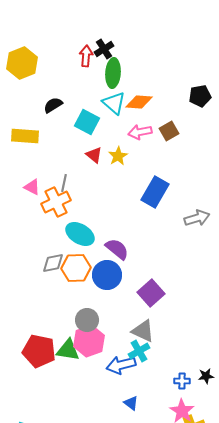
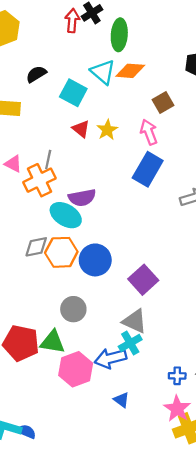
green ellipse: (113, 73) -> (119, 35), moved
pink arrow: (140, 132) -> (149, 132), moved, turned 80
purple semicircle: (117, 249) -> (82, 198), moved, turned 130
pink hexagon: (89, 341) -> (76, 369), moved

